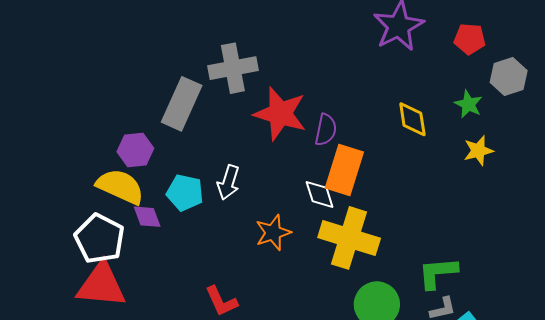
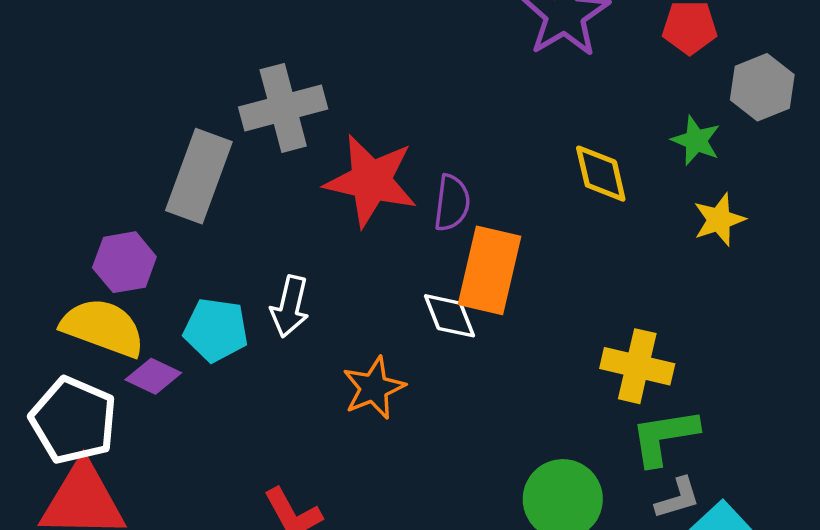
purple diamond: (147, 217) -> (153, 376), turned -40
yellow cross: (349, 238) -> (637, 366), moved, size x0.7

